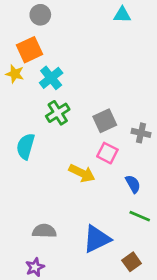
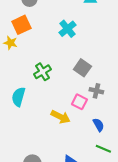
cyan cross: (51, 78) -> (67, 29), moved
gray square: (105, 121) -> (82, 68), moved, turned -30
gray cross: (141, 133) -> (96, 91), moved

